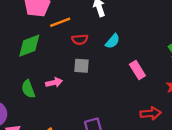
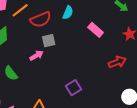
red semicircle: (80, 40) -> (41, 20), size x1.5
pink arrow: (54, 83) -> (37, 55), moved

